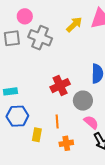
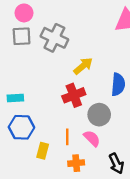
pink circle: (25, 16) -> (24, 13), moved
yellow arrow: (74, 25) -> (83, 66), moved
pink semicircle: (91, 122) -> (92, 138), moved

